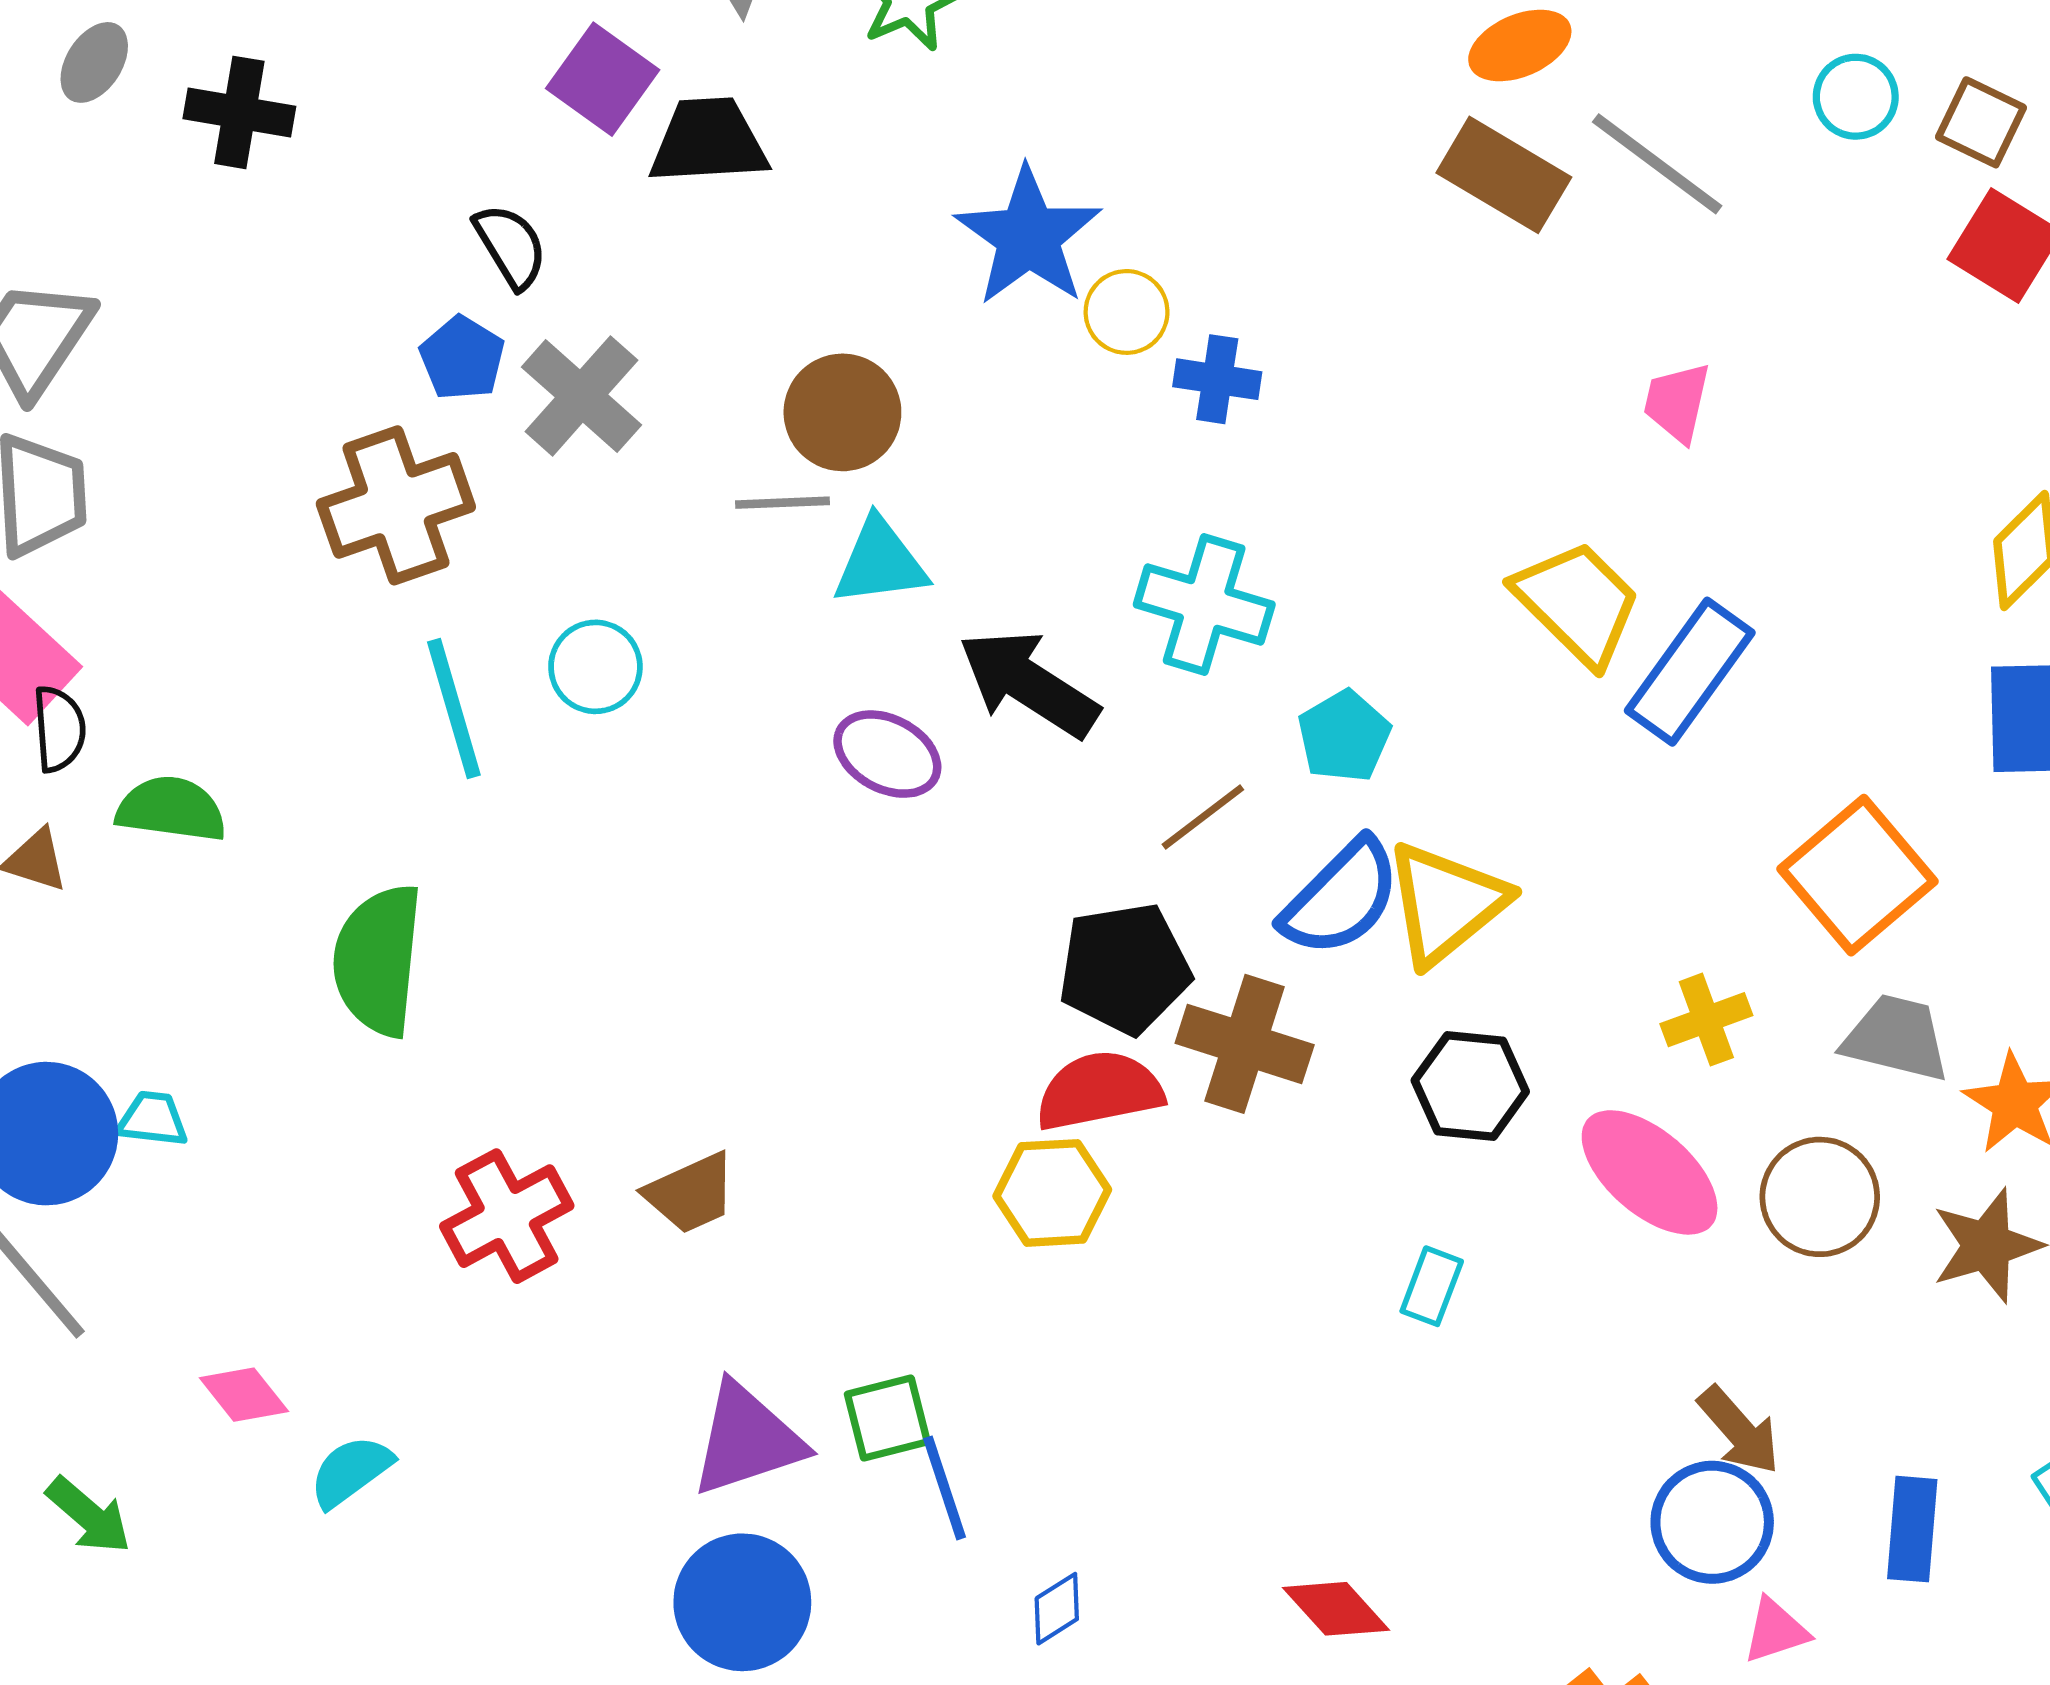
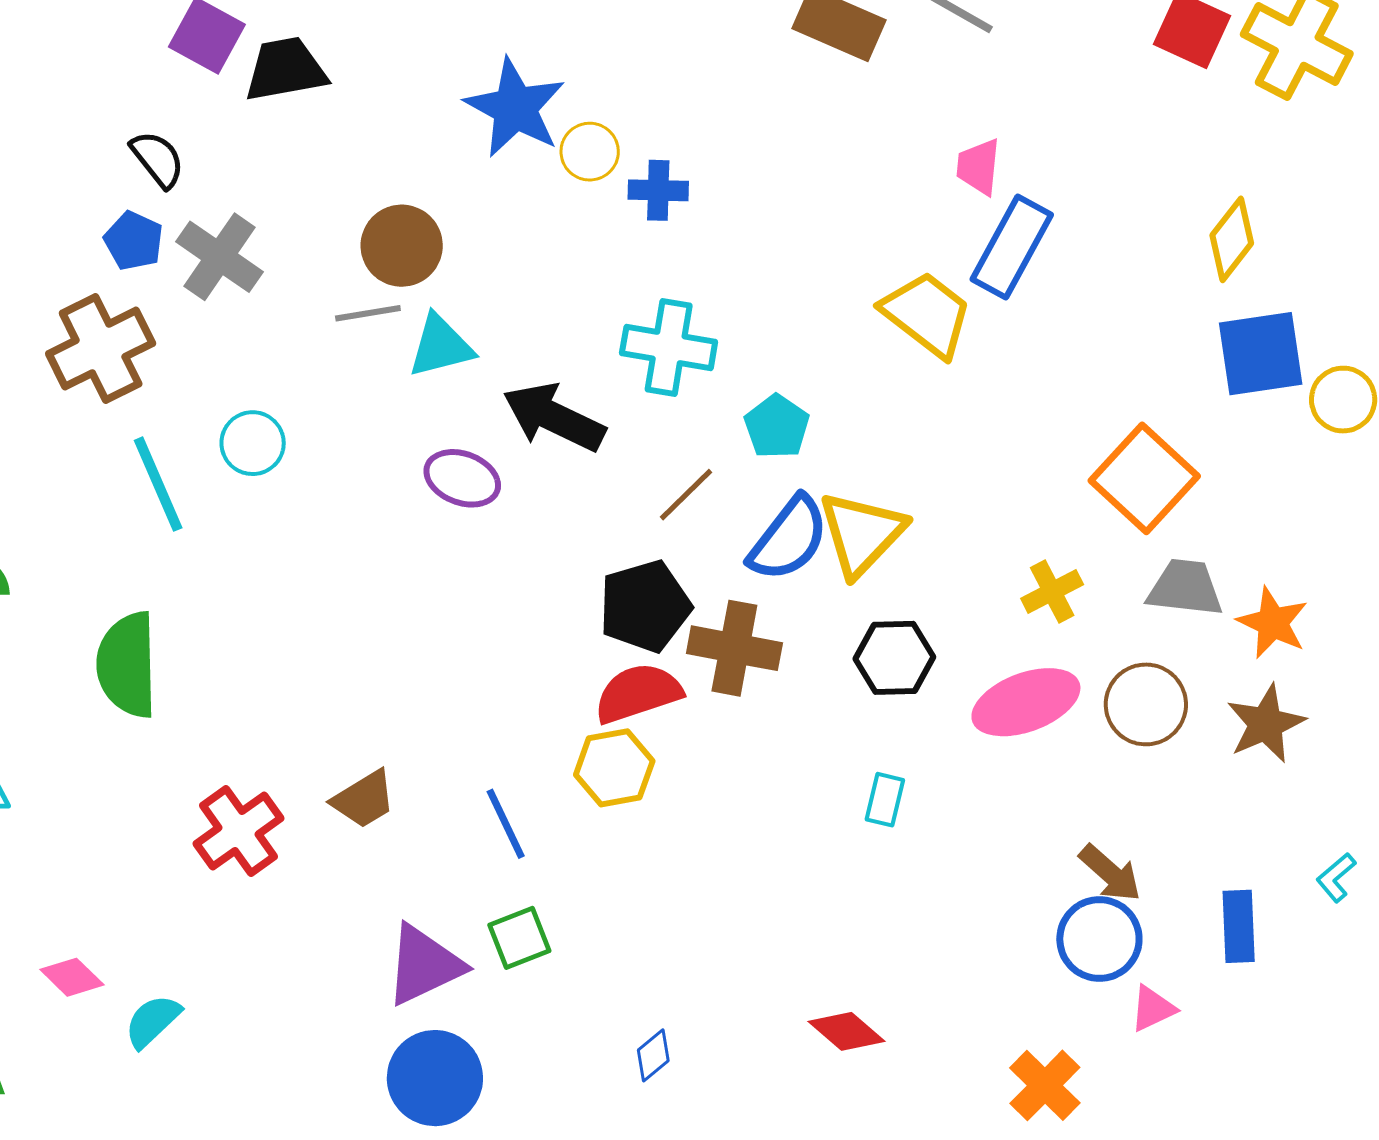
blue rectangle: (1690, 672) -> (1012, 247), moved
pink ellipse: (1650, 1172) -> (1026, 702), turned -54
blue line: (944, 1488) -> (506, 824), moved

